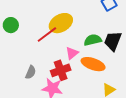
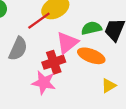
pink triangle: (72, 53) -> (67, 43), size x1.5
gray semicircle: (31, 72) -> (18, 49), moved, size x1.5

